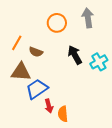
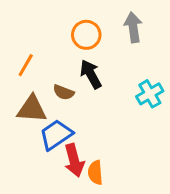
brown semicircle: (36, 52) -> (64, 92), moved
black arrow: (75, 55) -> (91, 74), moved
red arrow: (49, 106) -> (74, 160), size x1.5

